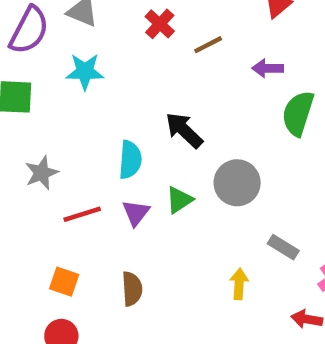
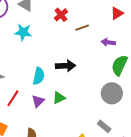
black arrow: (184, 130) -> (66, 66), turned 126
gray circle: (237, 183) -> (112, 93), moved
red line: (82, 214) -> (13, 98), turned -48

